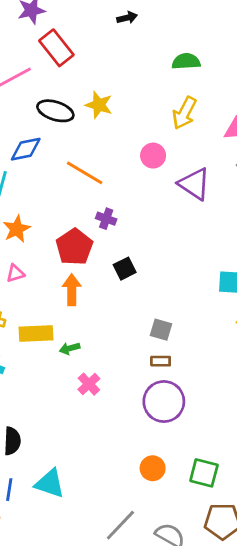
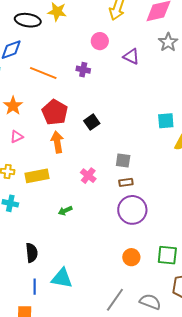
orange line: (85, 173) -> (43, 73), moved
purple triangle: (194, 184) -> (131, 56), size x0.7
purple cross: (106, 219) -> (83, 70), moved
green arrow: (70, 348) -> (65, 211), moved
pink cross: (89, 384) -> (88, 176), moved

